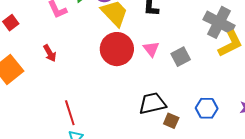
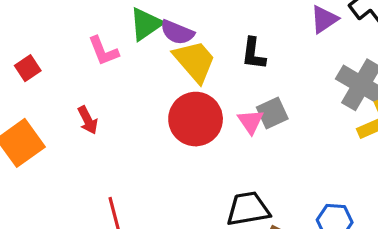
gray square: (181, 57) -> (272, 113), moved

